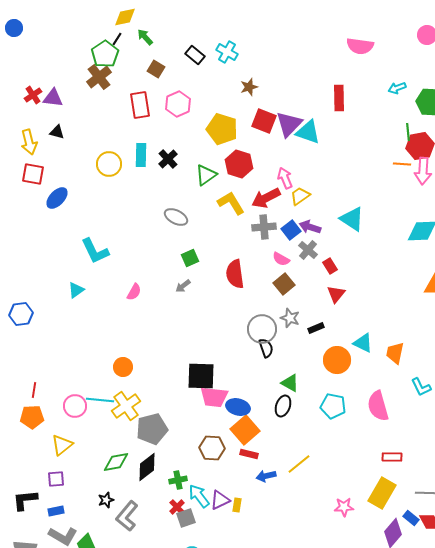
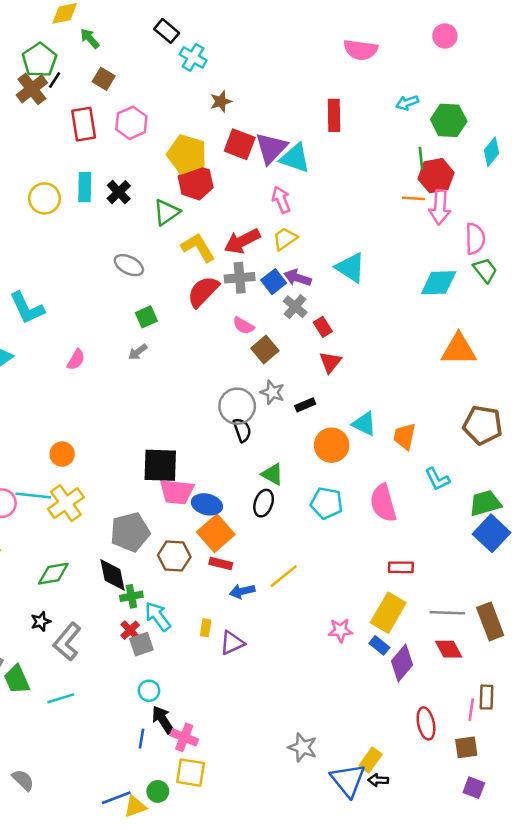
black line: (117, 39) -> (55, 80), moved
black rectangle: (195, 55) -> (167, 31), moved
red hexagon: (239, 164) -> (196, 182), moved
pink arrow: (285, 178) -> (281, 200), moved
pink semicircle: (281, 259) -> (243, 326), moved
red semicircle: (235, 274) -> (203, 292), moved, turned 52
gray pentagon: (152, 429) -> (130, 532), moved
black diamond: (147, 467) -> (112, 575), moved, turned -64
purple triangle: (220, 500) -> (232, 643), moved
blue rectangle: (411, 518) -> (379, 645), moved

